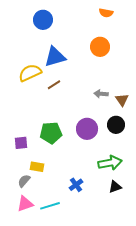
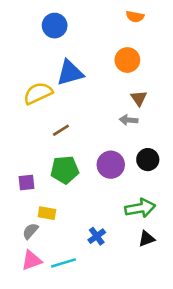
brown line: (54, 85) -> (61, 130), moved
brown triangle: (122, 100) -> (139, 98), moved

